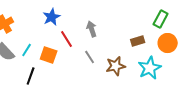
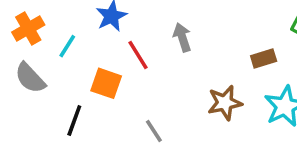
cyan line: (27, 50) -> (67, 46), moved
gray line: (90, 57) -> (154, 131), moved

